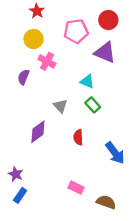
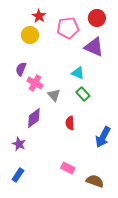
red star: (37, 11) -> (39, 16), moved
pink cross: (47, 61) -> (35, 83), moved
blue arrow: (115, 153) -> (103, 137), turned 65
purple star: (16, 174) -> (19, 144), moved

